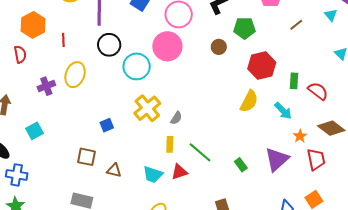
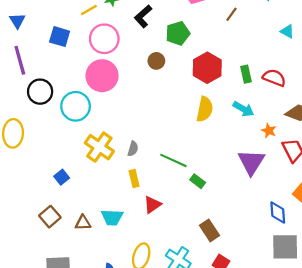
green line: (200, 152) -> (173, 160), moved
brown square: (87, 157) -> (50, 217), turned -36
green rectangle: (241, 165) -> (198, 181), moved
cyan trapezoid: (153, 174) -> (112, 217), moved

